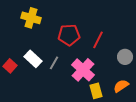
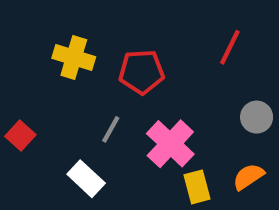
yellow cross: (31, 18) -> (74, 58), moved
red line: (98, 40) -> (230, 47), moved
white rectangle: (33, 59) -> (86, 179), moved

